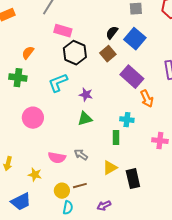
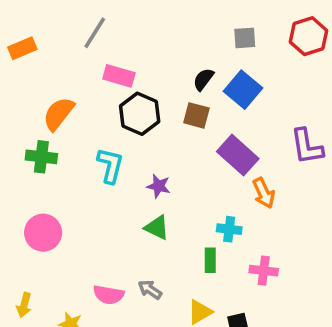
orange semicircle: (28, 53) -> (59, 114), size x1.5
brown square: (108, 54) -> (196, 115), turned -35
cyan L-shape: (58, 83) -> (110, 165), turned 125
pink circle: (33, 118) -> (43, 233), moved
green triangle: (85, 119) -> (157, 227), turned 42
pink cross: (160, 141) -> (264, 271), moved

